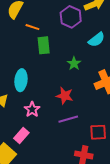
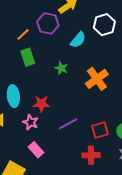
orange line: (32, 27) -> (23, 34), moved, turned -48
red star: (65, 96) -> (41, 104), moved
pink rectangle: (21, 136) -> (36, 150), moved, turned -70

